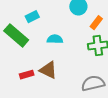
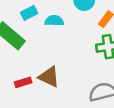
cyan semicircle: (55, 39) -> (54, 21), moved

